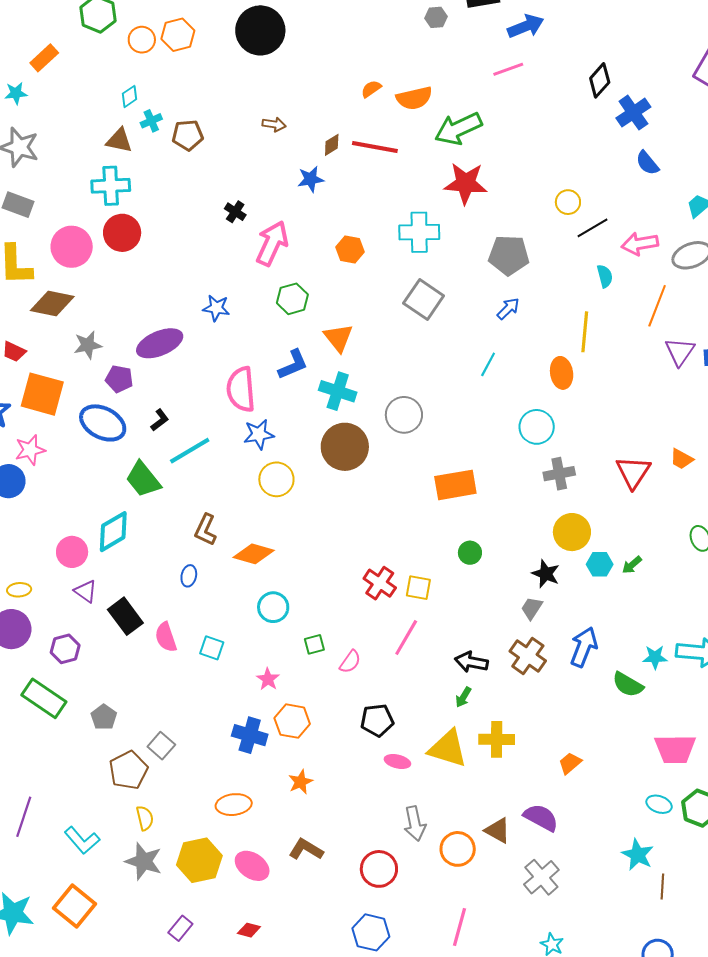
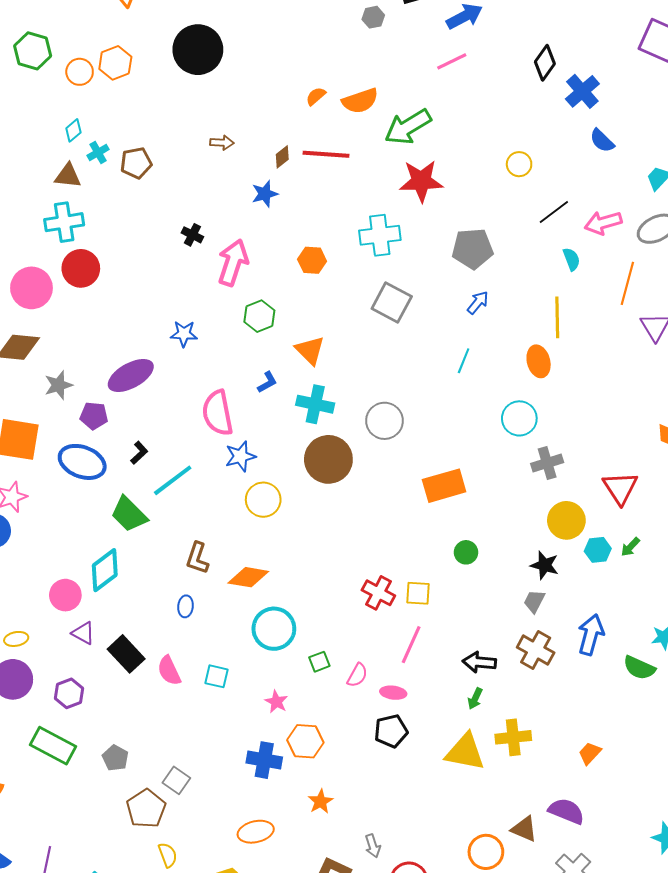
yellow circle: (568, 202) -> (519, 164), moved
blue L-shape: (293, 365) -> (267, 382), size x0.7
red triangle: (633, 472) -> (620, 488), moved
cyan circle: (273, 607) -> (274, 629), size x1.4
pink ellipse: (397, 761) -> (393, 693), moved
gray arrow: (415, 824) -> (373, 846), moved, size x0.7

